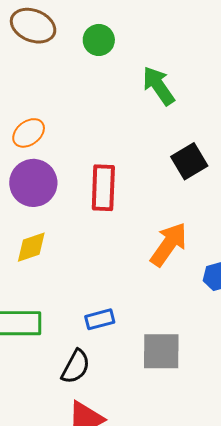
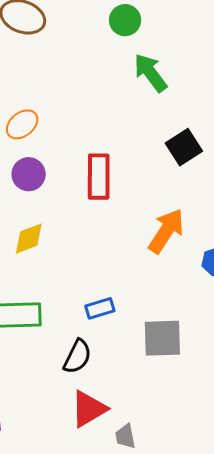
green circle: (99, 40) -> (125, 20), moved
purple circle: (33, 183) -> (29, 174), size x0.7

